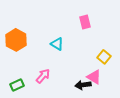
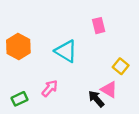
cyan triangle: (57, 44) -> (66, 51), size x1.5
black arrow: (83, 85) -> (96, 99), turned 56

